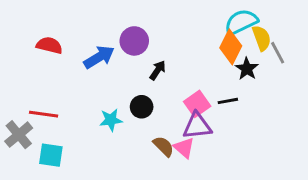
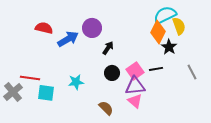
red semicircle: (49, 45) -> (44, 28), moved
gray line: (278, 53) -> (192, 72), moved
black circle: (142, 107) -> (112, 73), moved
brown semicircle: (164, 146) -> (106, 108), moved
pink triangle: (184, 148) -> (135, 101), moved
cyan square: (51, 155) -> (46, 93), moved

